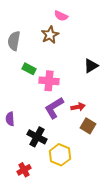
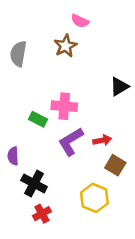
green rectangle: (29, 69) -> (38, 119), moved
black cross: (37, 137) -> (34, 184), moved
yellow hexagon: (60, 155) -> (94, 198), moved
red cross: (24, 170) -> (42, 214), moved

